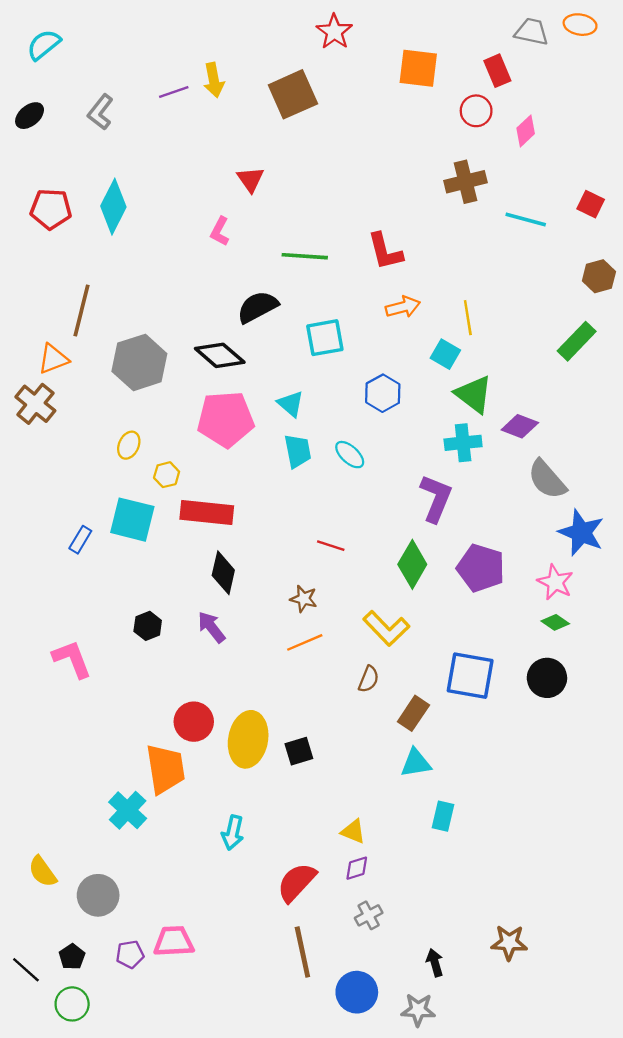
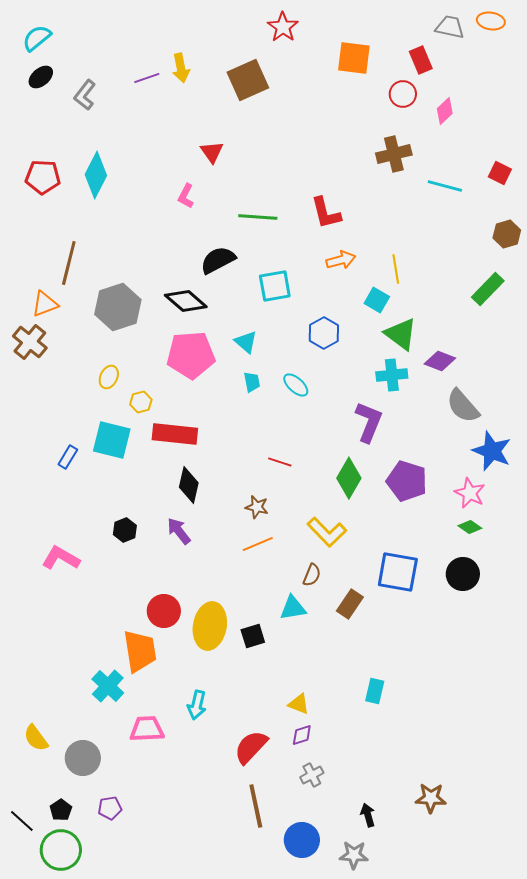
black ellipse: (30, 116) -> (41, 77), moved
cyan trapezoid: (298, 451) -> (252, 382), size x0.7
pink L-shape: (72, 659) -> (61, 558), turned -39
cyan triangle: (416, 763) -> (293, 608), moved
pink trapezoid: (174, 941) -> (147, 729), moved
green circle: (72, 1004) -> (61, 850), size x1.4

